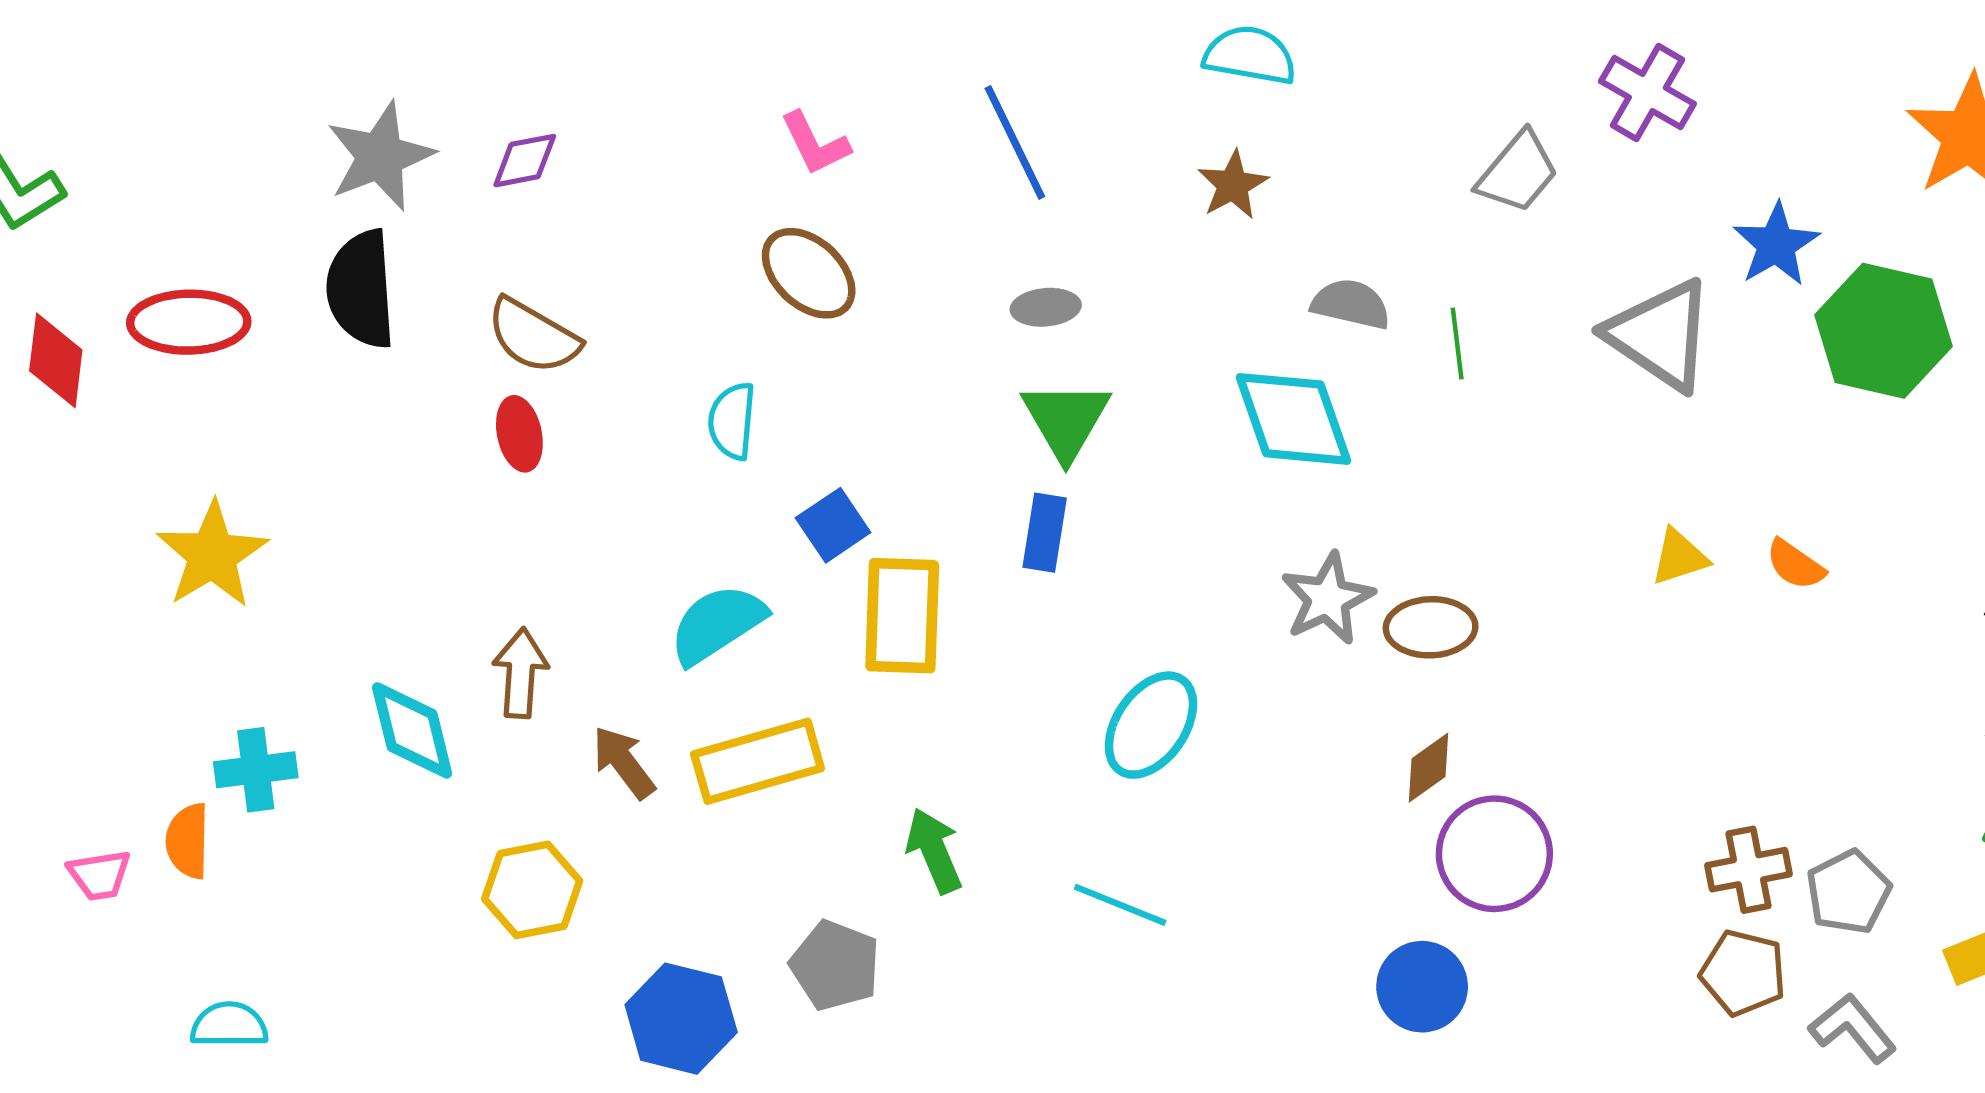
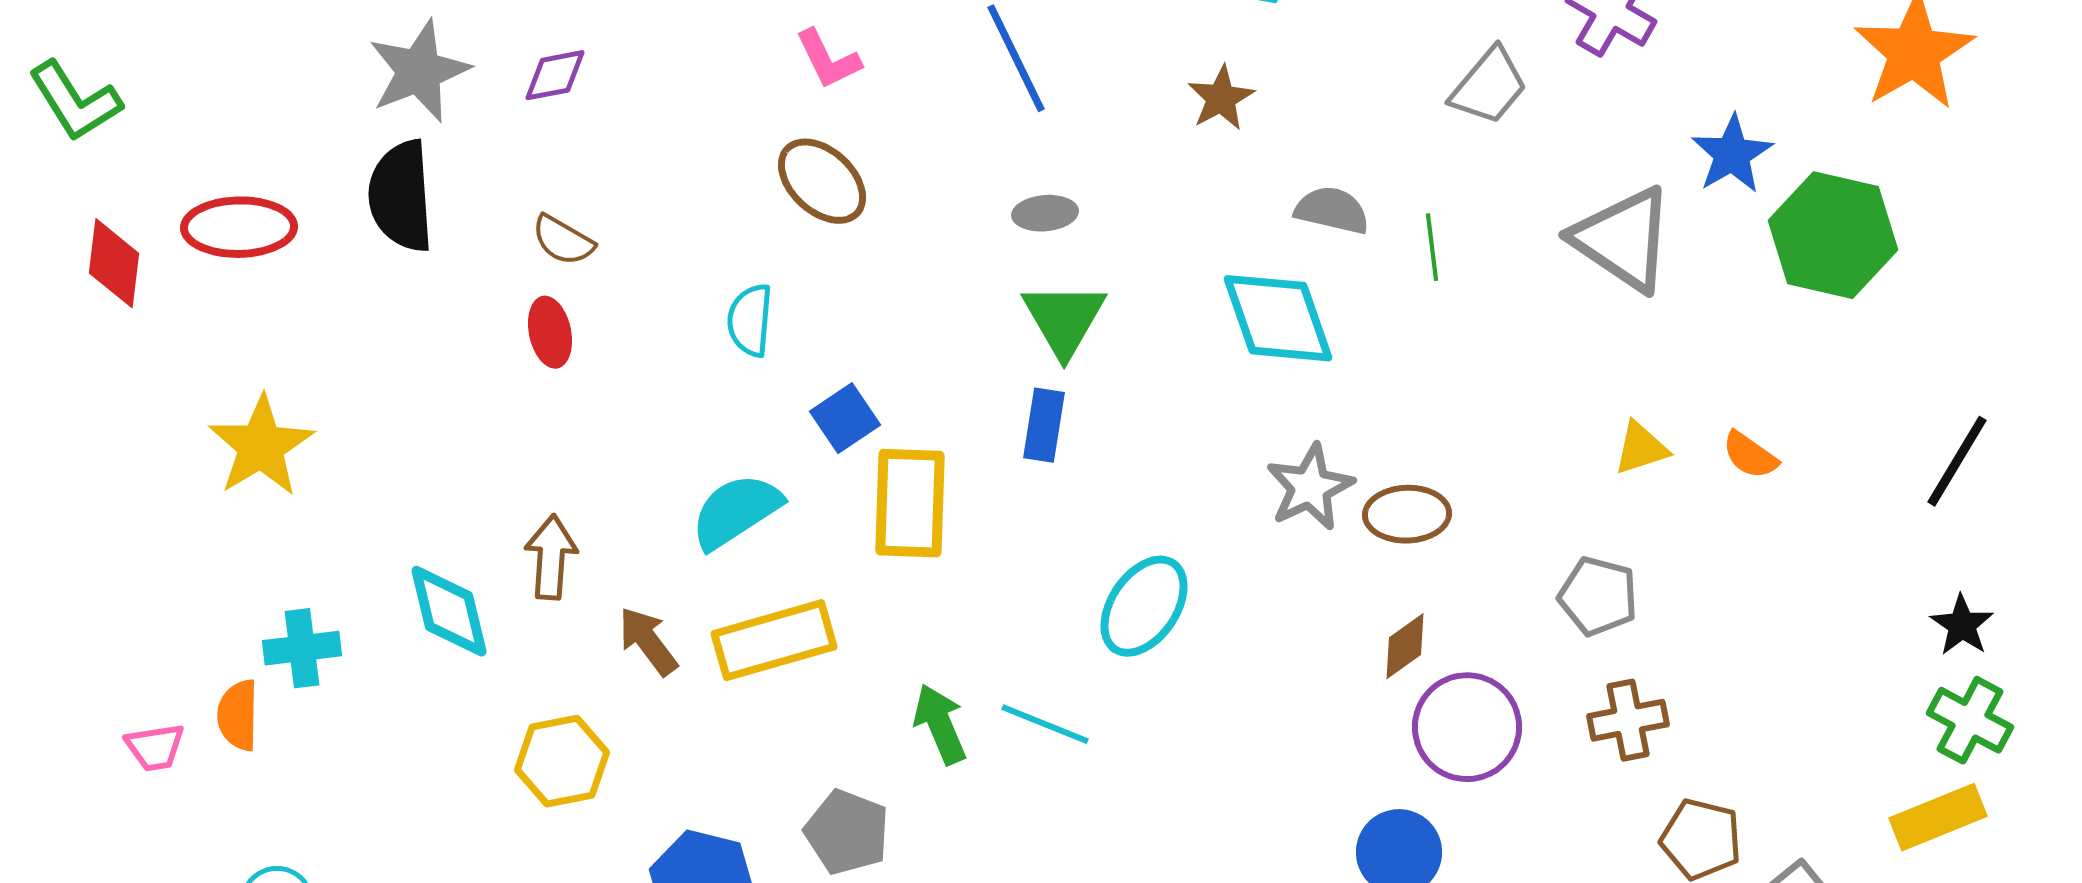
brown semicircle: (533, 336) -> (563, 240), size x0.7
brown cross: (1748, 870) -> (1628, 720), moved
gray pentagon: (1848, 892) -> (1598, 596), moved, turned -30
cyan line: (1120, 905) -> (1045, 724), moved

